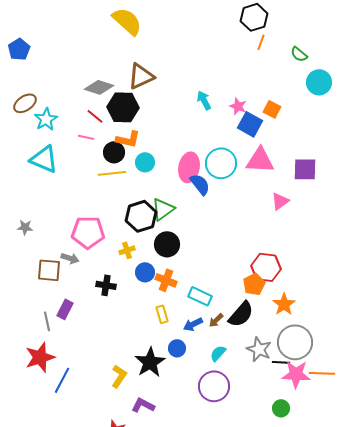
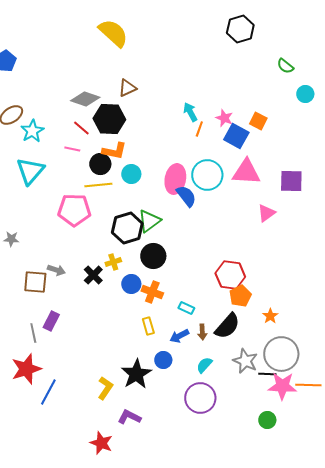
orange line: (261, 42) -> (199, 129), moved
brown triangle: (141, 76) -> (127, 88), size x0.7
cyan circle: (319, 82) -> (305, 94), size x0.7
cyan triangle: (44, 159) -> (30, 171), turned 48
pink pentagon: (88, 232) -> (74, 210), moved
red hexagon: (266, 267) -> (230, 275), moved
black cross: (106, 285) -> (93, 275), moved, turned 36
cyan rectangle: (200, 296) -> (186, 308), size x0.7
orange star: (284, 304) -> (270, 316), size x0.7
brown arrow: (216, 320) -> (202, 332), turned -49

